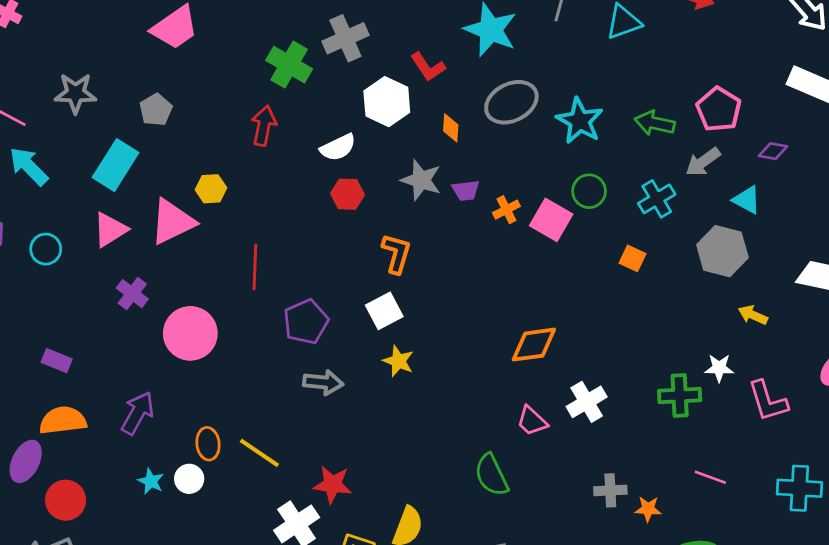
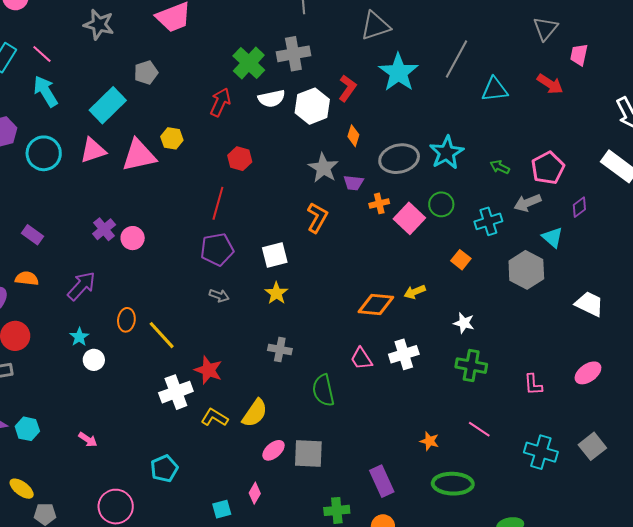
red L-shape: (428, 67) -> (347, 88), turned -124
gray star: (75, 93) -> (99, 25), moved
gray ellipse: (511, 102) -> (399, 159), moved
green arrow: (655, 123) -> (500, 167), size x0.7
white semicircle: (338, 147) -> (272, 99), moved
purple diamond: (773, 151) -> (579, 207), turned -60
red hexagon: (347, 194) -> (240, 159), moved
cyan circle: (46, 249) -> (44, 153), size x1.5
orange L-shape: (396, 253) -> (317, 218), moved
red line: (255, 267) -> (218, 203), moved
purple cross: (132, 294) -> (104, 229), moved
yellow arrow: (753, 315) -> (415, 292), moved, turned -60
pink circle: (190, 333) -> (133, 238), size x0.6
white star: (719, 368) -> (464, 323), moved
gray arrow: (323, 382) -> (219, 296), size x0.7
pink L-shape: (768, 401) -> (533, 384), size x0.7
orange semicircle: (63, 420) -> (27, 278), size x0.7
white circle: (189, 479) -> (94, 360), moved
gray cross: (610, 490) -> (280, 350), moved

